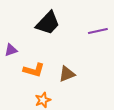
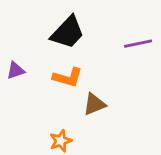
orange L-shape: (34, 70) -> (68, 77), moved

